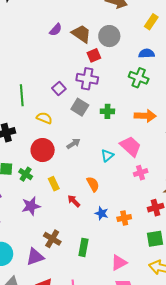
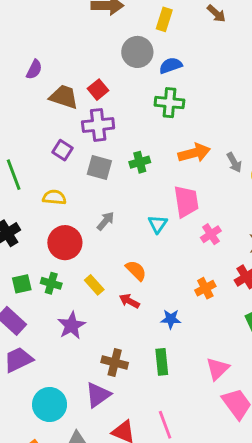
brown trapezoid: (81, 34) -> (64, 97), moved
gray circle: (109, 36) -> (137, 52), moved
pink trapezoid: (131, 146) -> (186, 201), turned 55
orange semicircle: (93, 184) -> (136, 270), moved
blue star: (102, 213) -> (171, 319), moved
orange cross: (124, 218) -> (205, 288), moved

